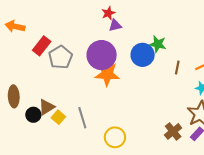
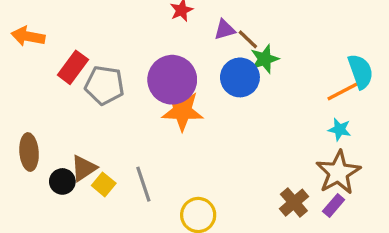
purple triangle: (115, 25) -> (225, 30), moved
green star: (158, 44) -> (265, 59), turned -30
gray pentagon: (60, 57) -> (104, 85), turned -30
brown line: (177, 68) -> (248, 39), moved, turned -56

